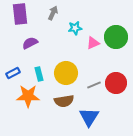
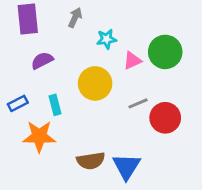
yellow circle: (66, 73) -> (95, 83), moved
gray line: (94, 85) -> (138, 103), moved
brown semicircle: (64, 101) -> (91, 161), moved

